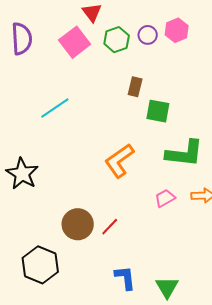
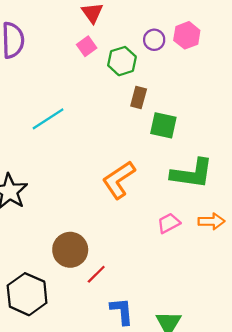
green hexagon: (117, 40) -> (122, 61), moved
pink square: (75, 42) -> (87, 46), moved, size x0.6
red line: (110, 227) -> (96, 274), moved

